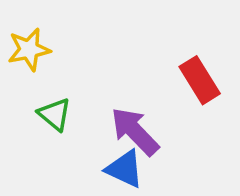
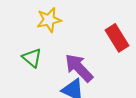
yellow star: (29, 49) -> (49, 20), moved

